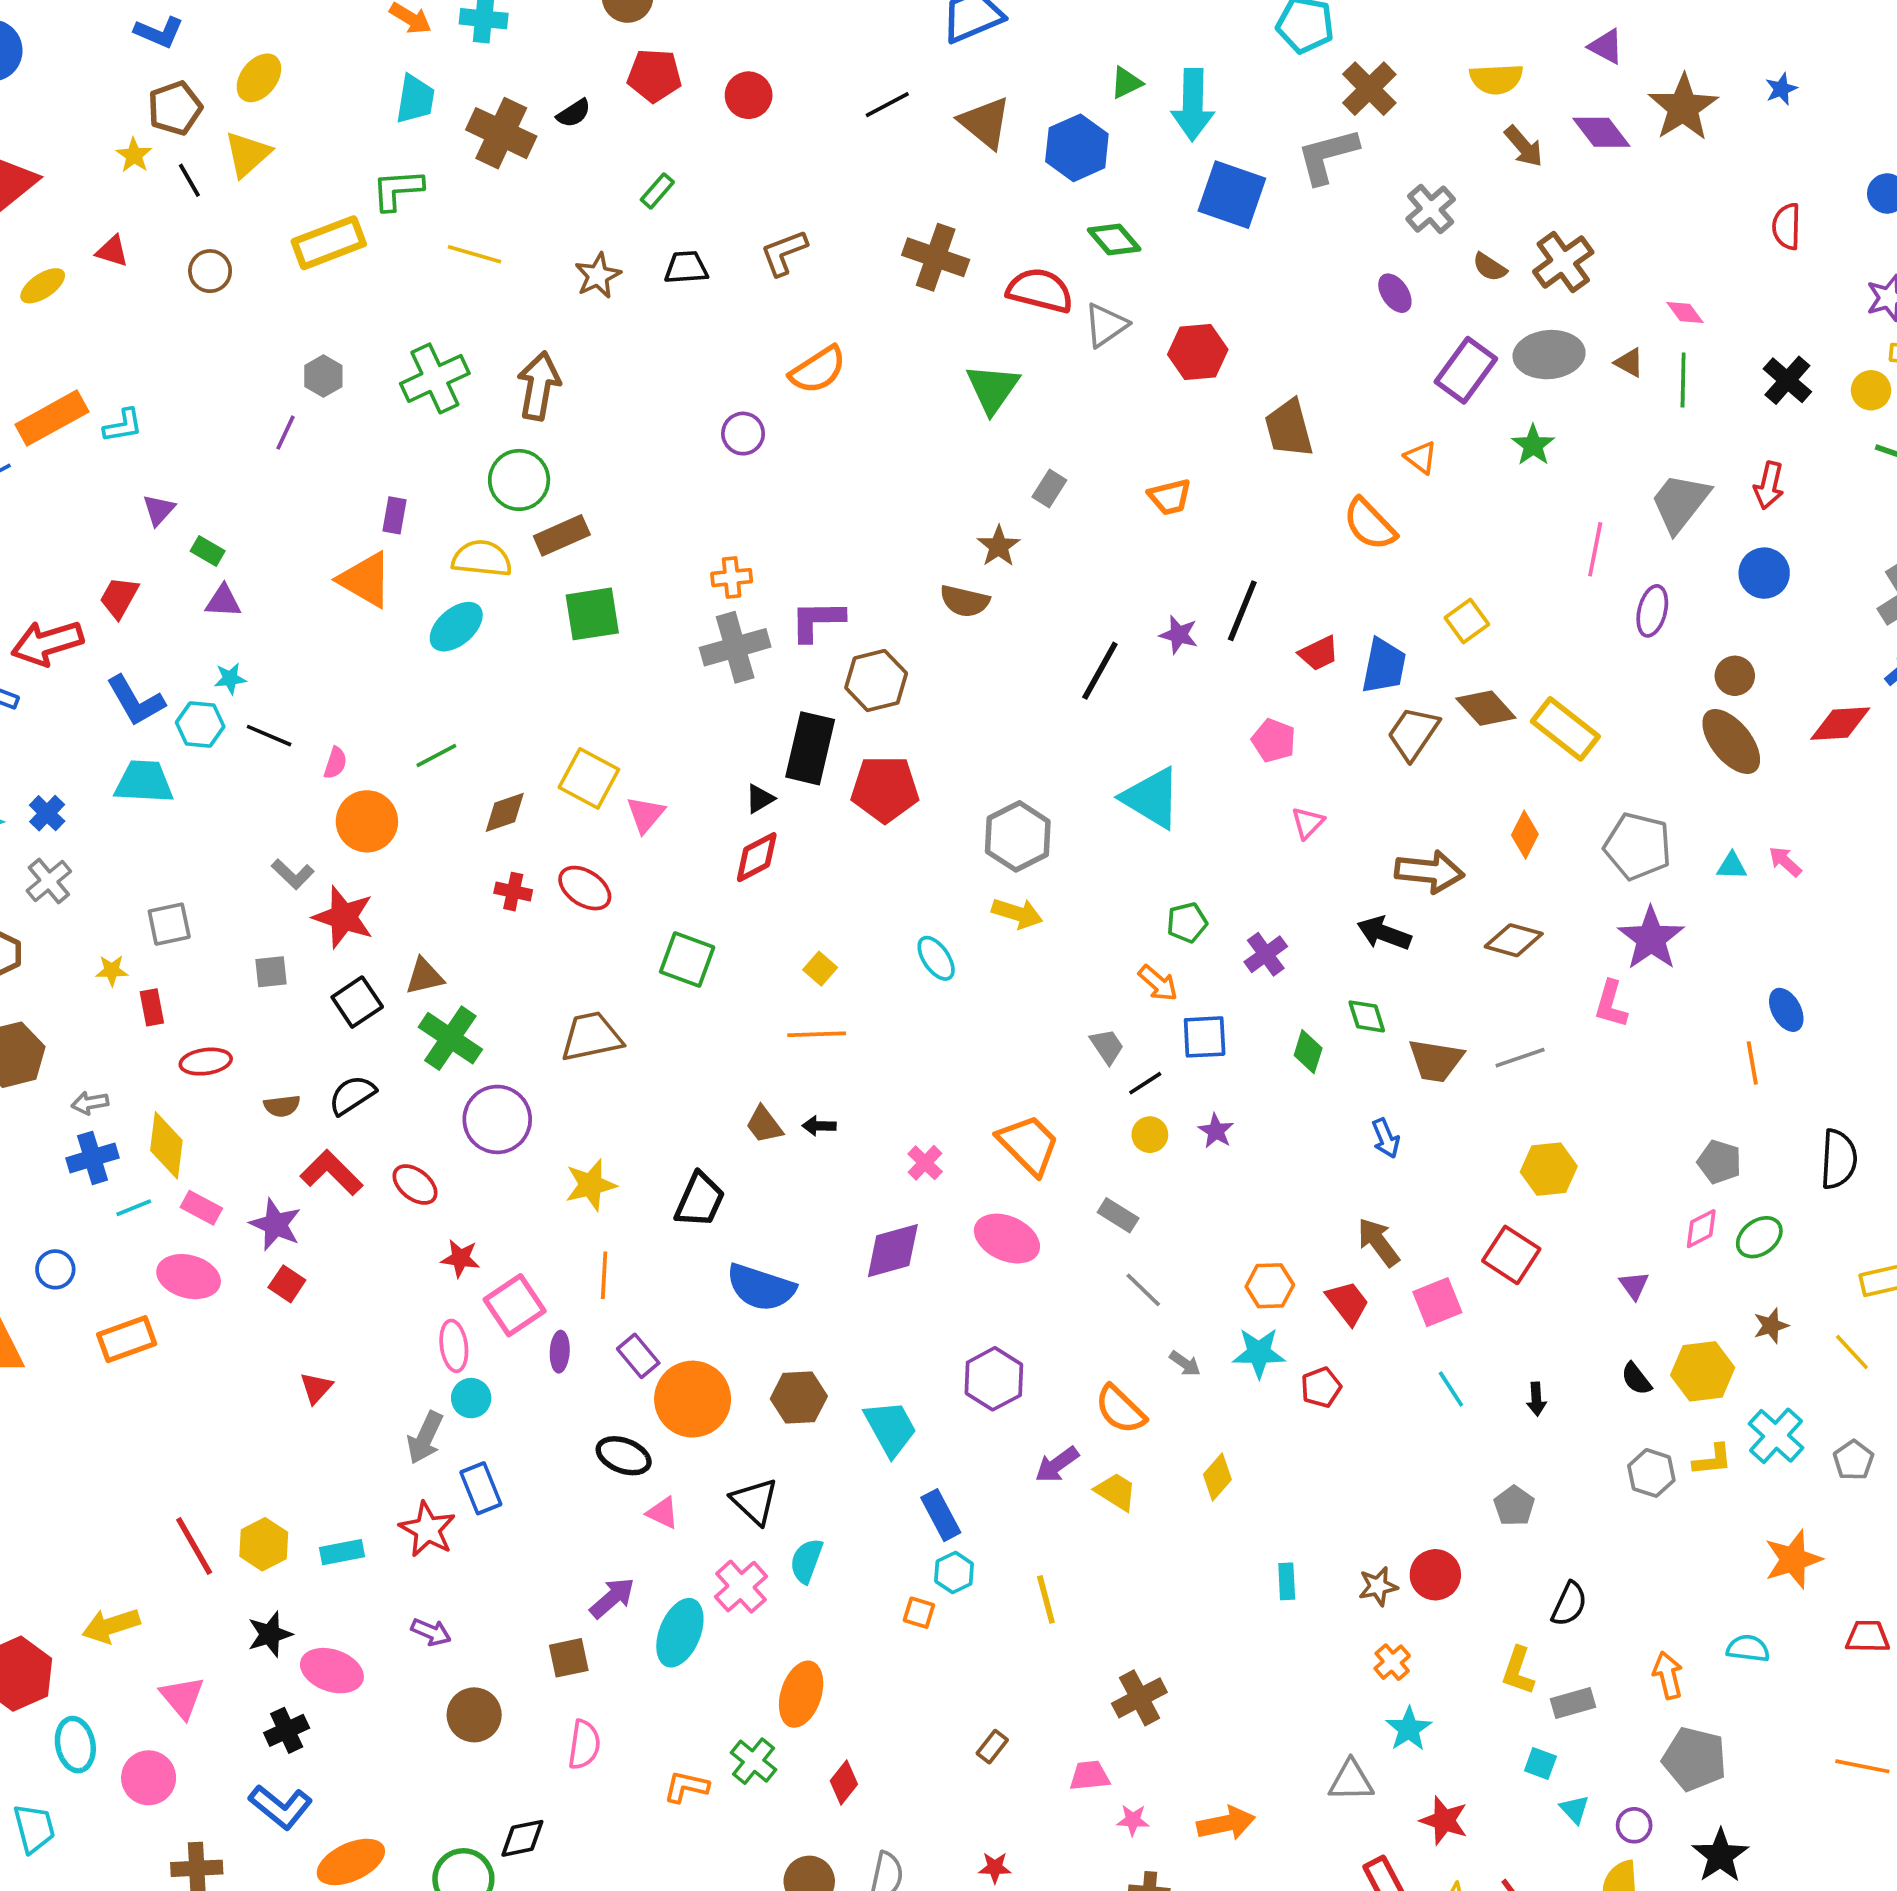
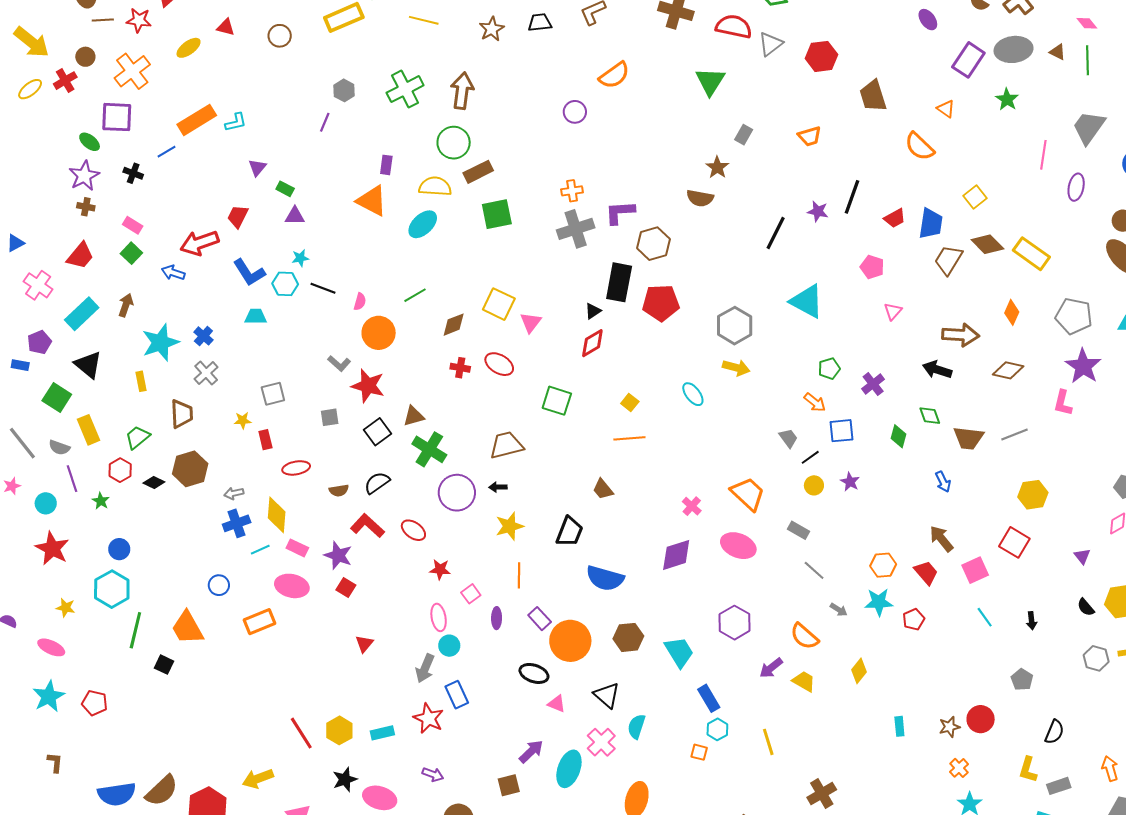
cyan trapezoid: (144, 782) -> (256, 317), size x0.7
black arrow: (819, 1126) -> (498, 487), moved
pink square: (515, 1305) -> (471, 594), size x0.6

